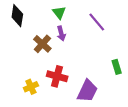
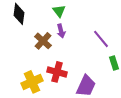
purple line: (97, 22) -> (101, 39), moved
yellow cross: (31, 87) -> (32, 82), size x1.5

